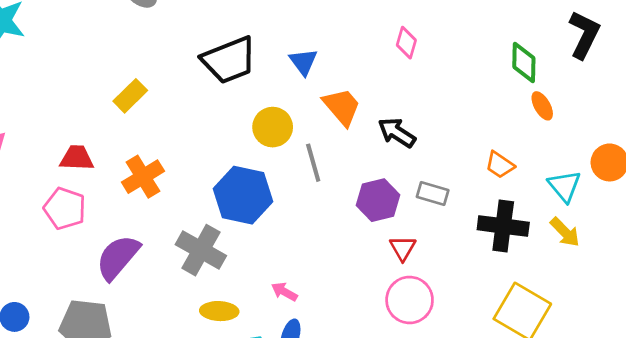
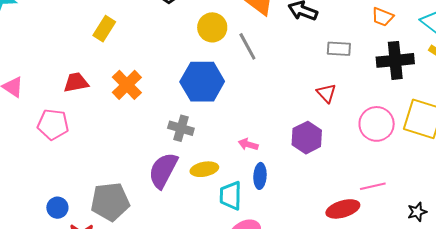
purple hexagon: (378, 200) -> (307, 138), moved
pink pentagon: (65, 209) -> (53, 124), moved
gray cross: (201, 250) -> (181, 128), size x0.7
purple semicircle: (118, 257) -> (163, 170), moved
pink circle: (410, 300) -> (377, 124), moved

